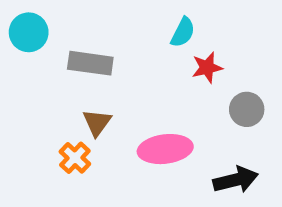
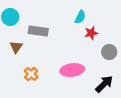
brown triangle: (97, 123) -> (16, 47), moved
black arrow: (236, 180) -> (104, 84), turned -30

